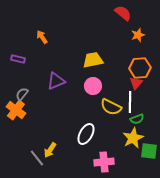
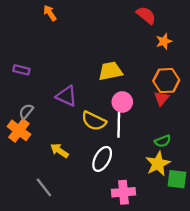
orange arrow: (42, 37) -> (50, 13), moved
purple triangle: (56, 81) -> (66, 96), turned 48
pink circle: (93, 86) -> (122, 102), moved
white line: (130, 102) -> (119, 124), moved
yellow semicircle: (111, 107) -> (94, 121), moved
yellow arrow: (50, 150) -> (59, 151), moved, turned 91

